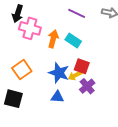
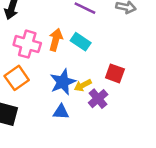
pink cross: (30, 28) -> (27, 44), moved
red square: (82, 66) -> (115, 73), moved
blue star: (59, 73) -> (63, 82), turned 30

